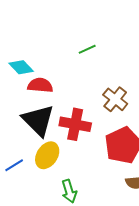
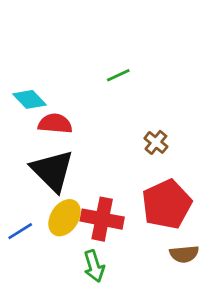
brown cross: (115, 99) -> (156, 142), size x0.7
red cross: (75, 124) -> (102, 219), moved

